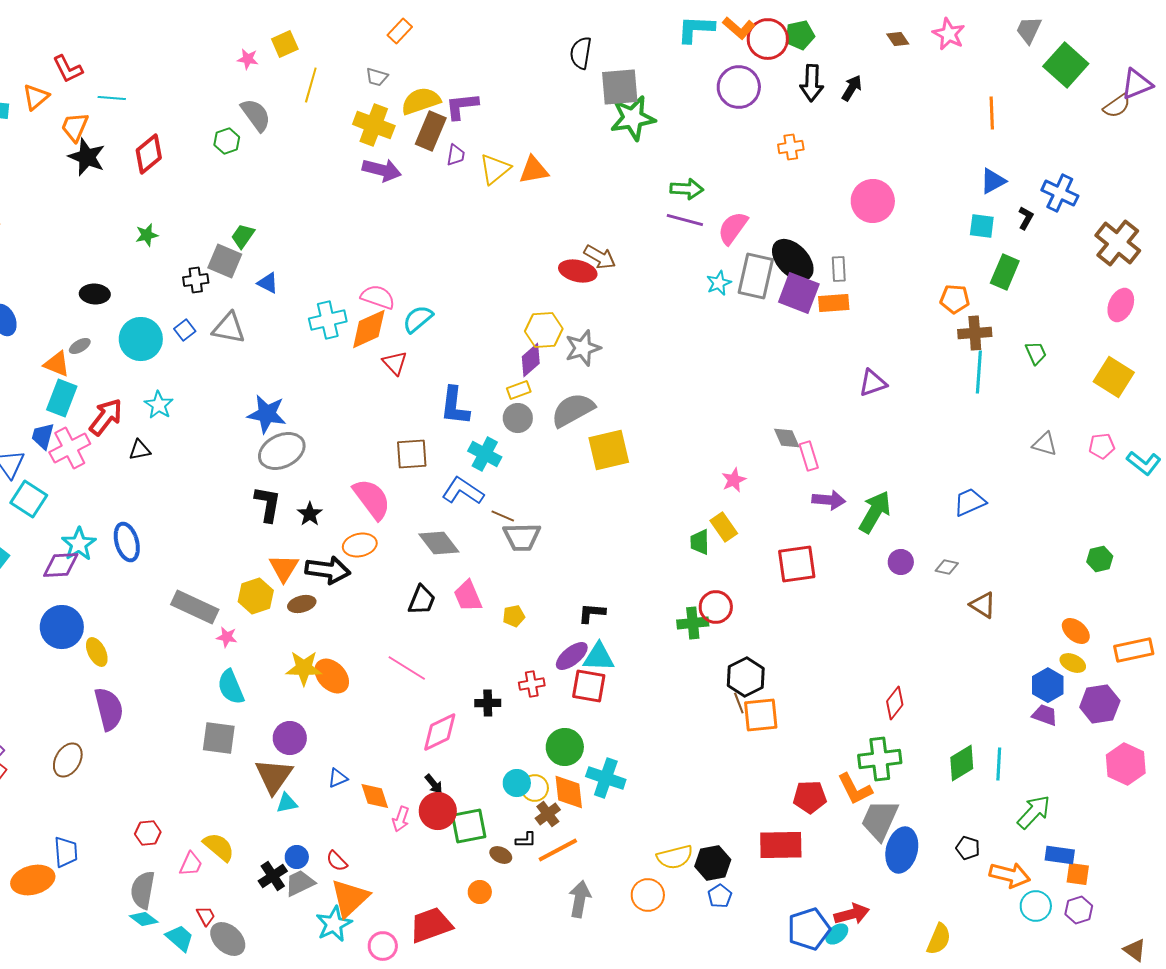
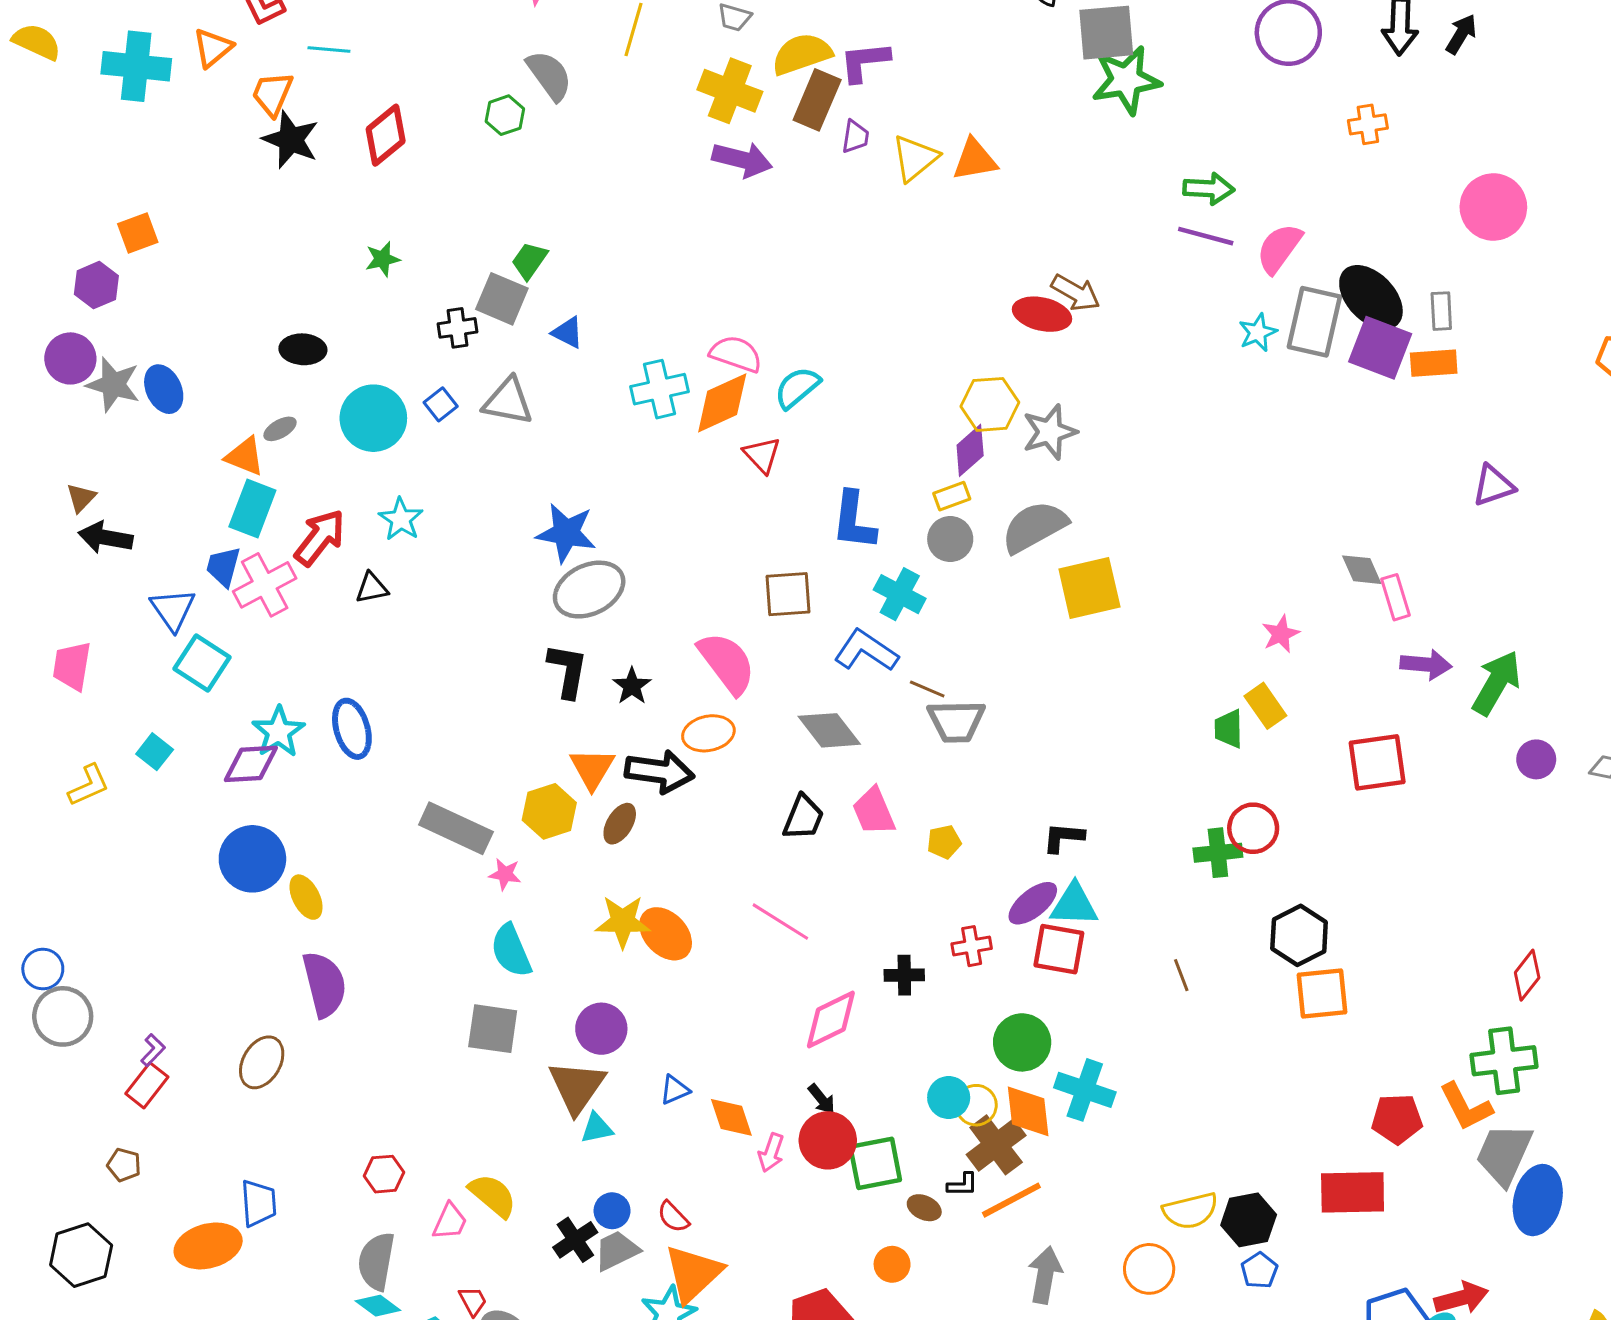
brown ellipse: (302, 604) -> (620, 824), turned -44
brown line: (739, 703) -> (1181, 975), moved
brown cross: (548, 814) -> (996, 1145), size x1.5

